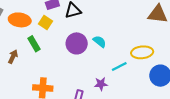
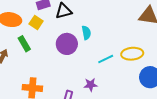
cyan semicircle: (100, 41) -> (86, 33), moved, turned 40
cyan line: (119, 66) -> (106, 59), moved

